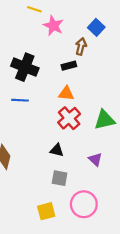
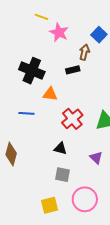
orange triangle: (66, 93) -> (50, 94), moved
blue line: (20, 100) -> (26, 113), moved

